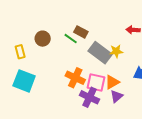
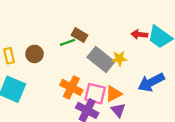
brown circle: (43, 39) -> (34, 54), moved
green line: (71, 39) -> (67, 42), turned -56
purple triangle: (117, 96) -> (118, 110), turned -32

